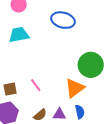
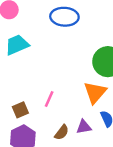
pink line: (36, 85) -> (49, 99), turned 72

